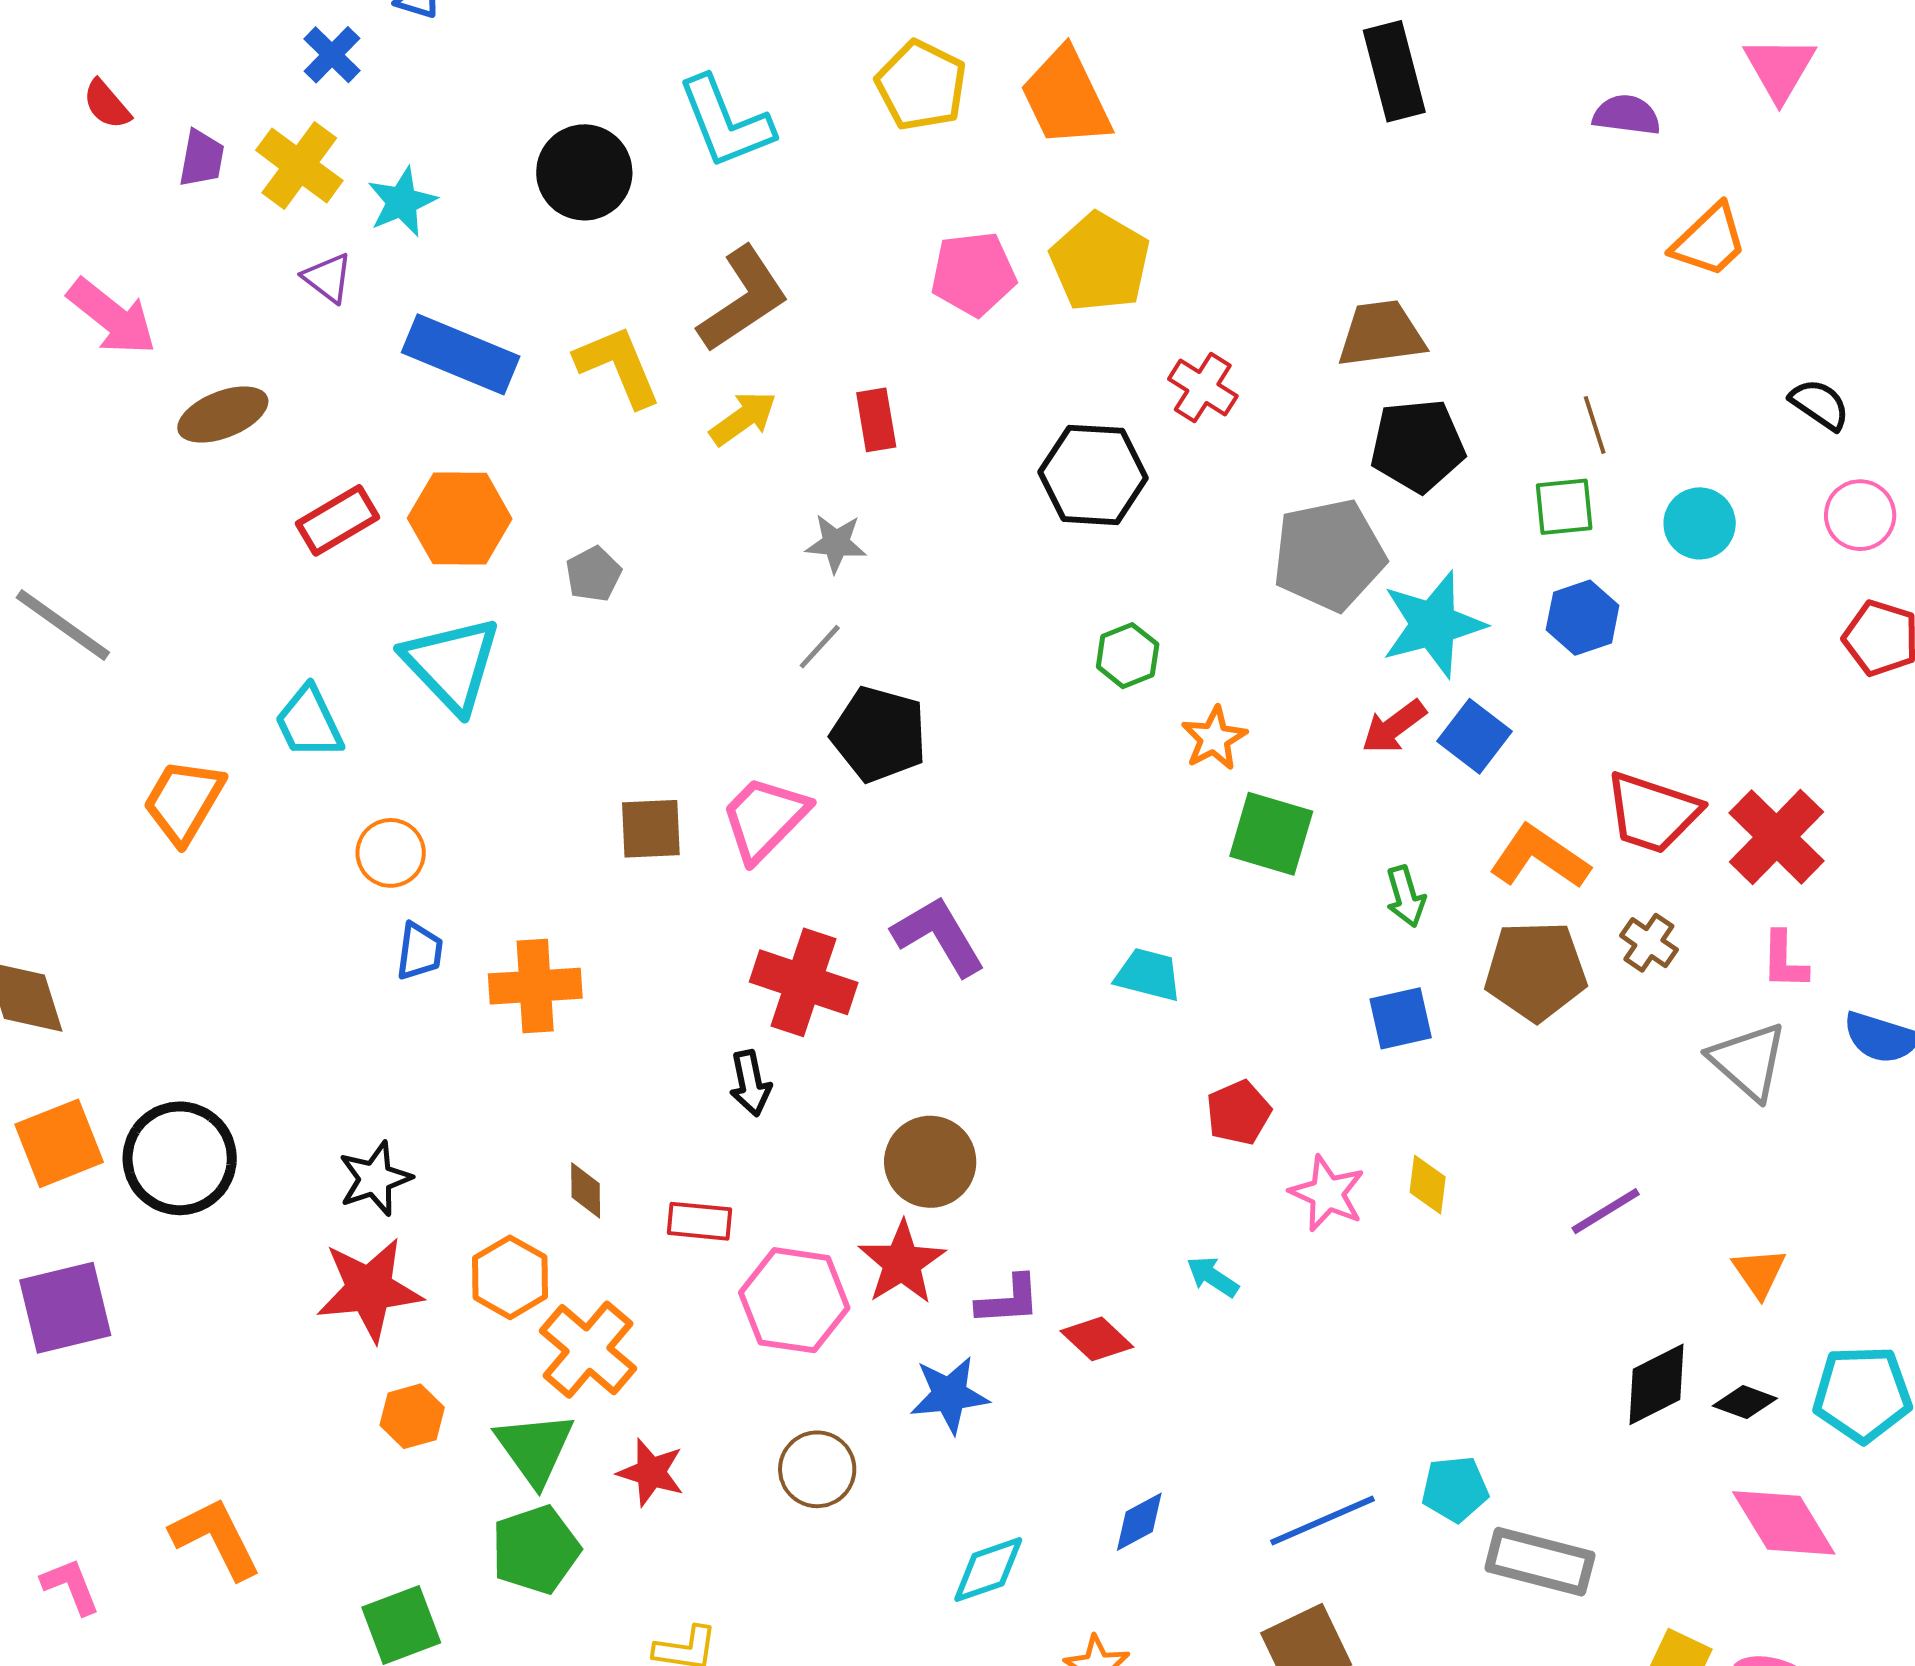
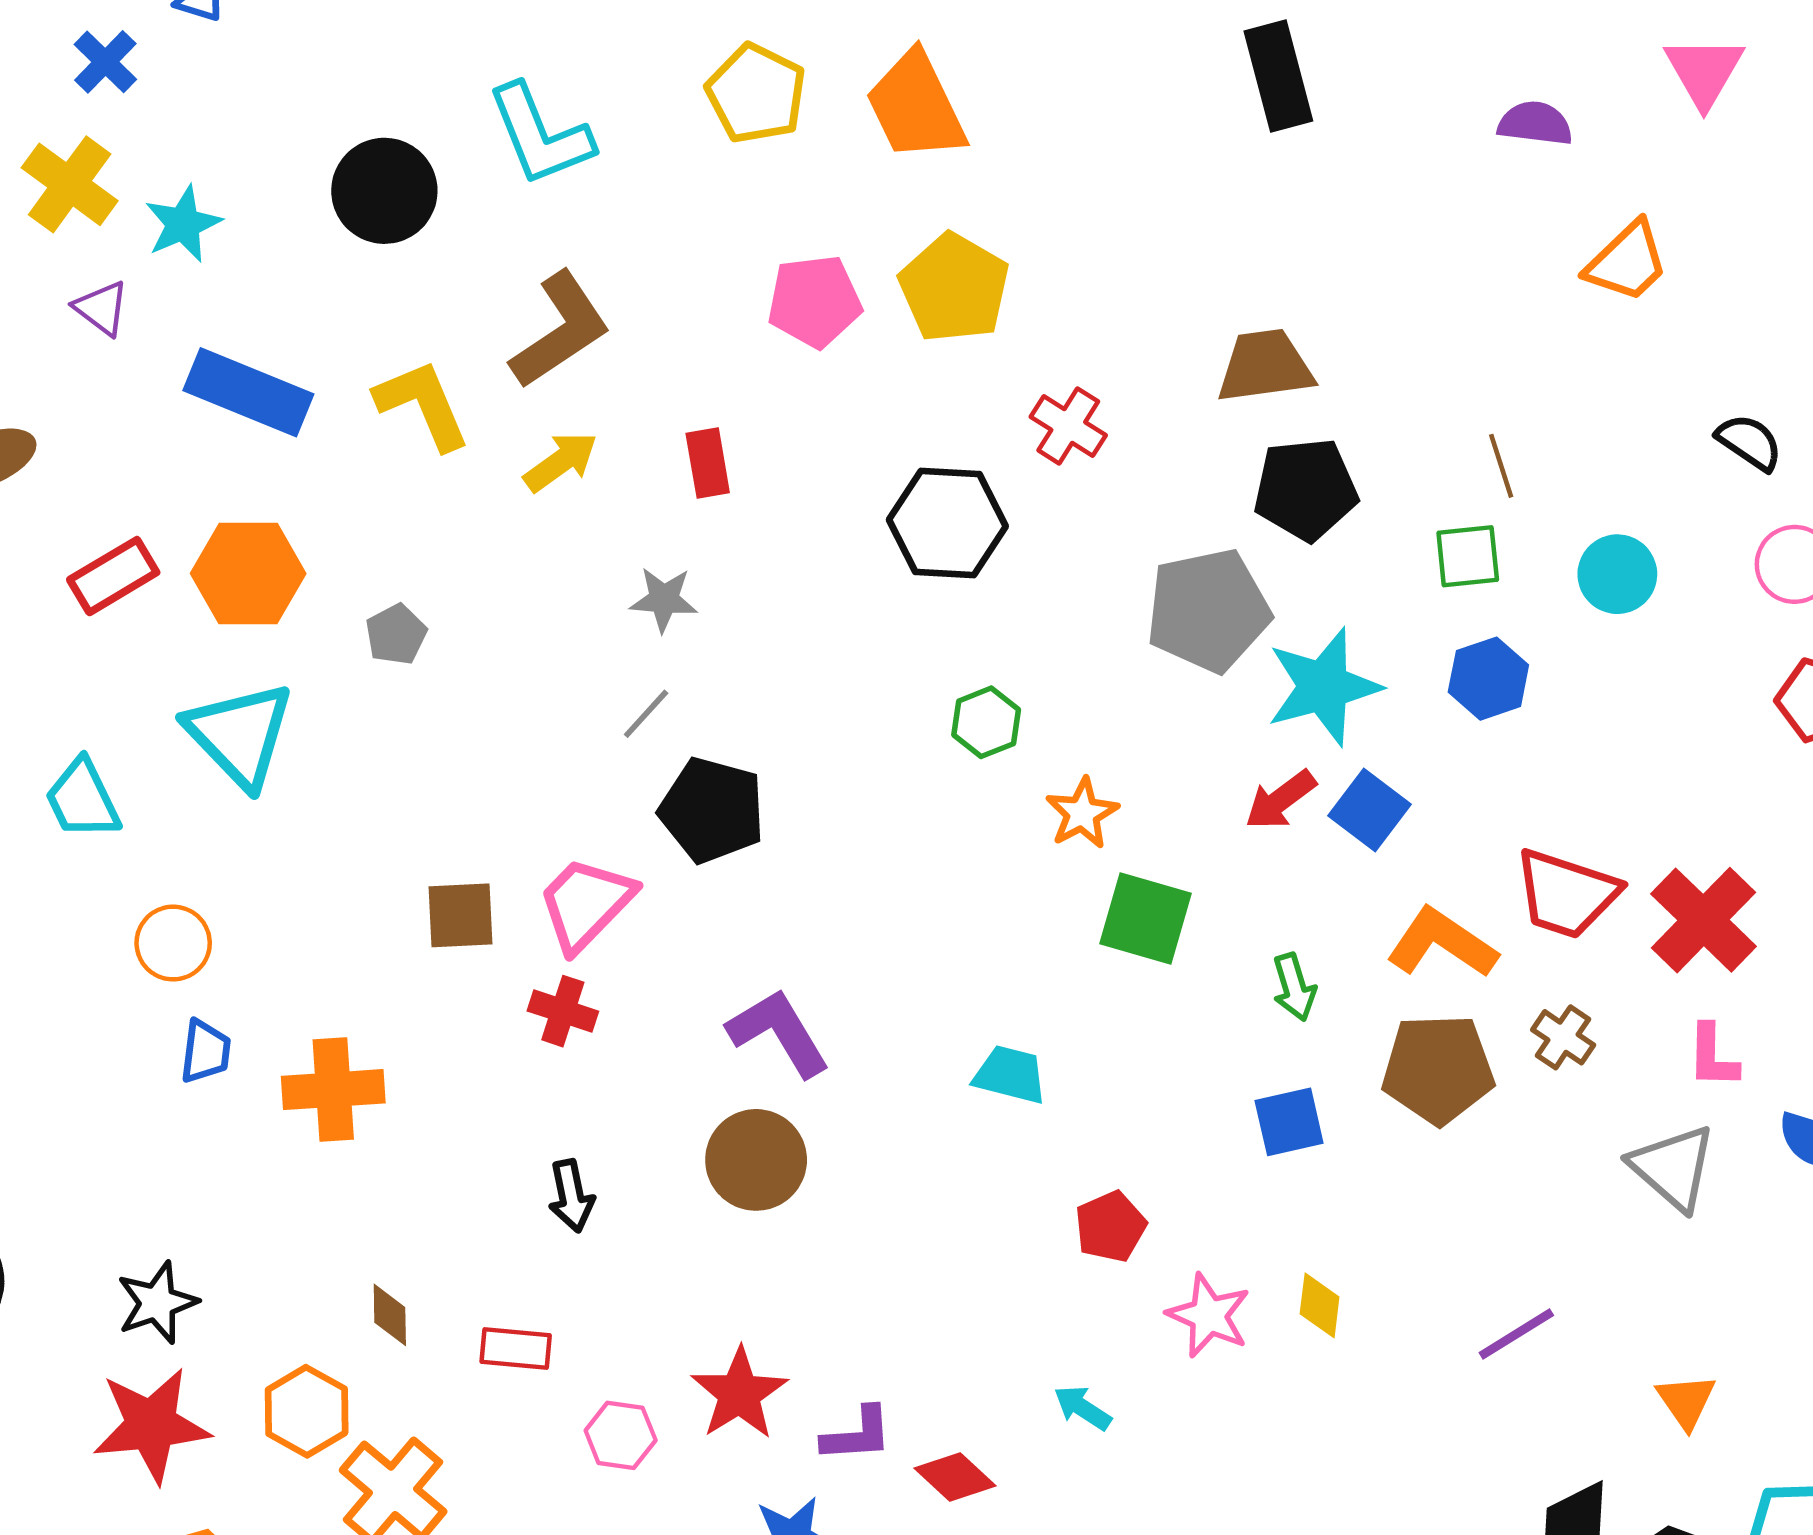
red cross: (804, 982) -> (563, 1011), moved, size x0.6
brown circle: (930, 1162) -> (756, 1160), moved
pink hexagon: (794, 1300) -> (621, 1435), size x0.6

